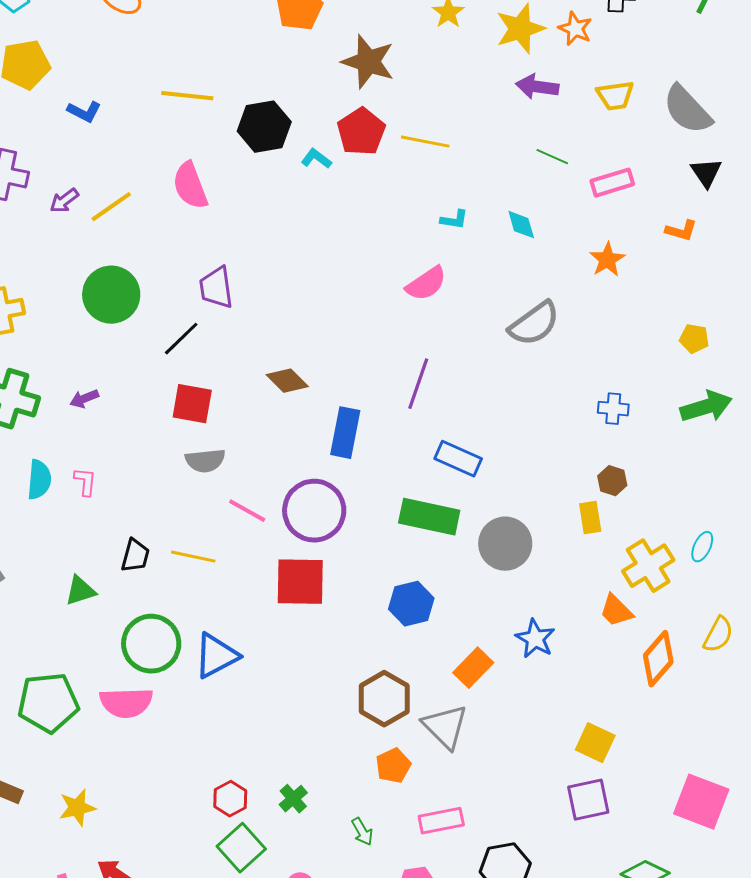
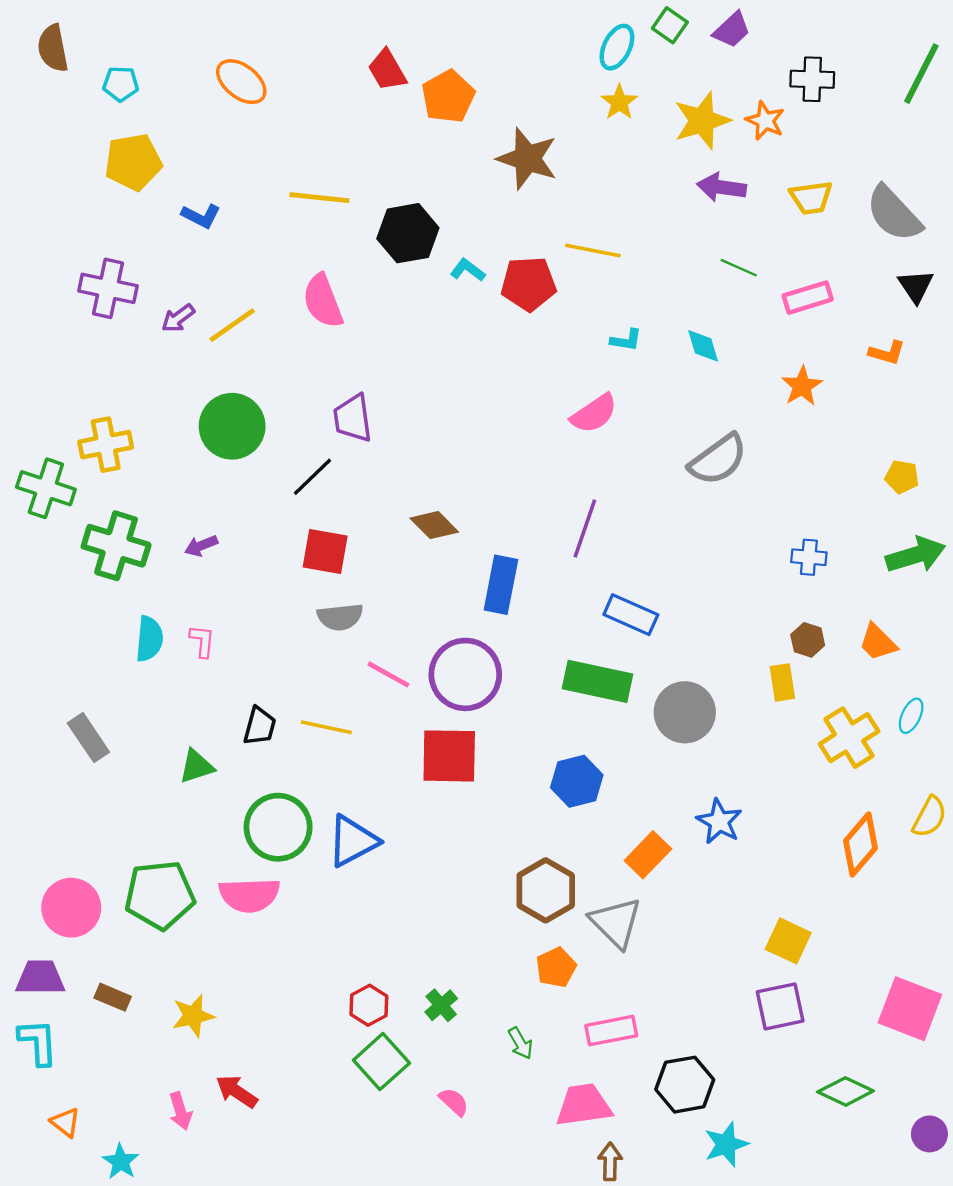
red pentagon: (361, 132) -> (528, 284), moved, turned 30
orange trapezoid: (616, 611) -> (878, 642), moved

